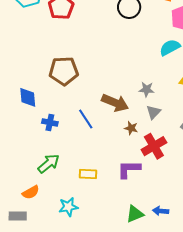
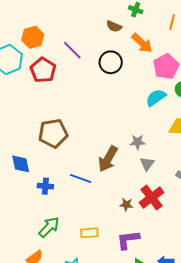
brown arrow: (115, 103) -> (108, 159), turned 104
blue line: (86, 119) -> (81, 178), turned -30
brown star: (131, 128) -> (126, 205), moved
purple L-shape: (129, 169) -> (128, 240), moved

